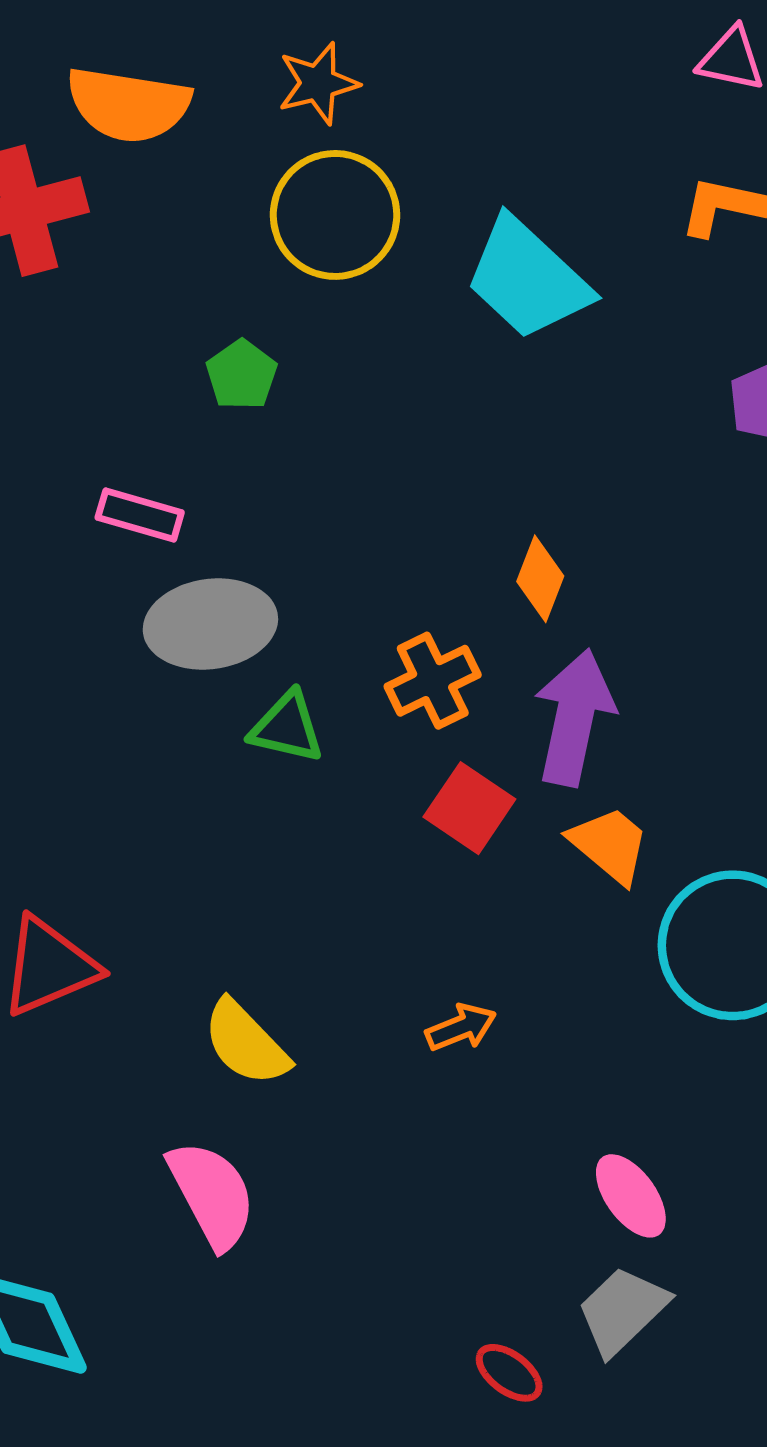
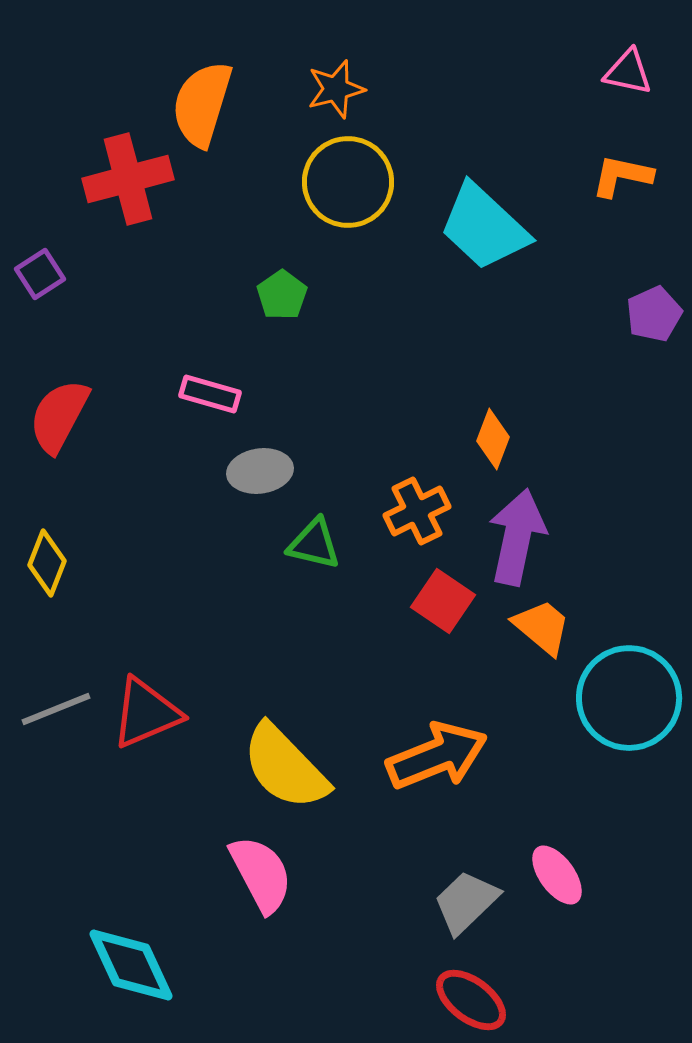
orange semicircle: (128, 105) -> (202, 104), turned 98
gray ellipse: (210, 624) -> (260, 471), size x0.7
orange arrow: (461, 1027) -> (437, 756), size x2.0
yellow semicircle: (246, 1043) -> (285, 767), size x1.4
gray trapezoid: (622, 1311) -> (466, 902), moved
red ellipse: (509, 1373) -> (471, 1000), size x1.5

